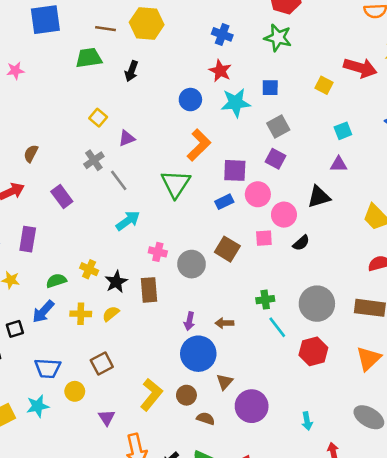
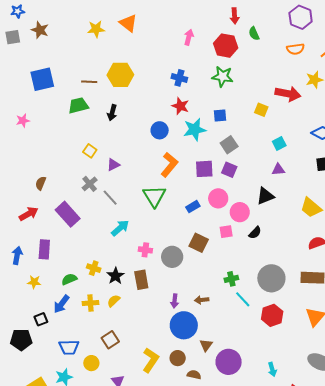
purple square: (235, 170) -> (204, 169), moved
purple rectangle: (62, 197) -> (68, 214), size x1.4

